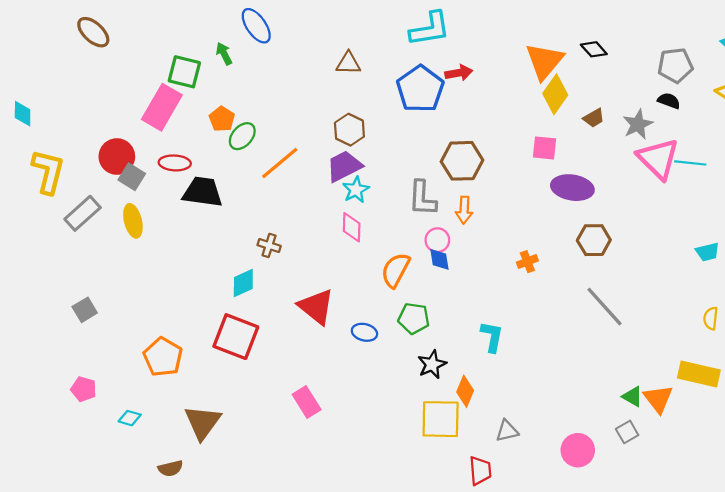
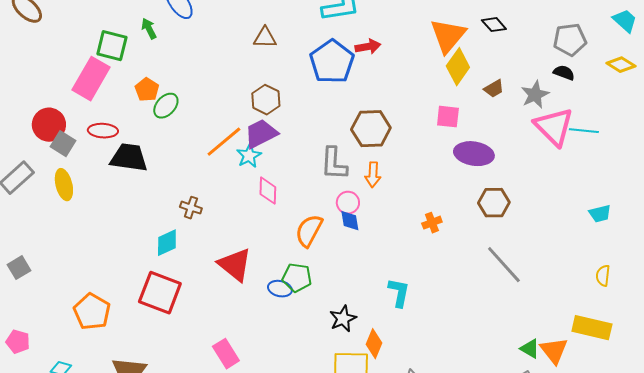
orange line: (280, 163) -> (224, 142), moved
cyan star: (356, 190) -> (249, 156), moved
green pentagon: (414, 318) -> (297, 278), moved

